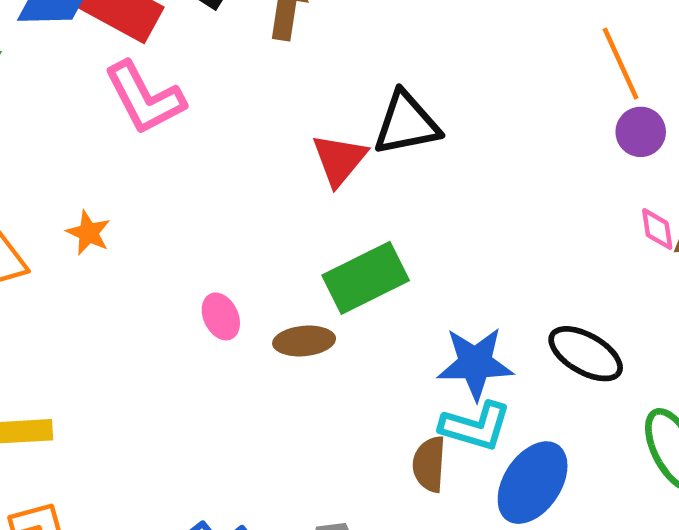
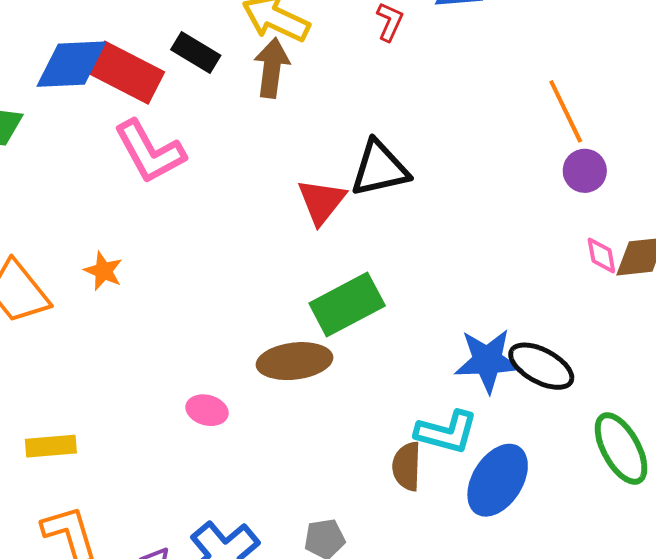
pink ellipse: (221, 316) -> (207, 410), moved, turned -48
brown ellipse: (304, 341) -> (295, 361), size x1.4
blue star: (475, 363) -> (487, 361), moved

